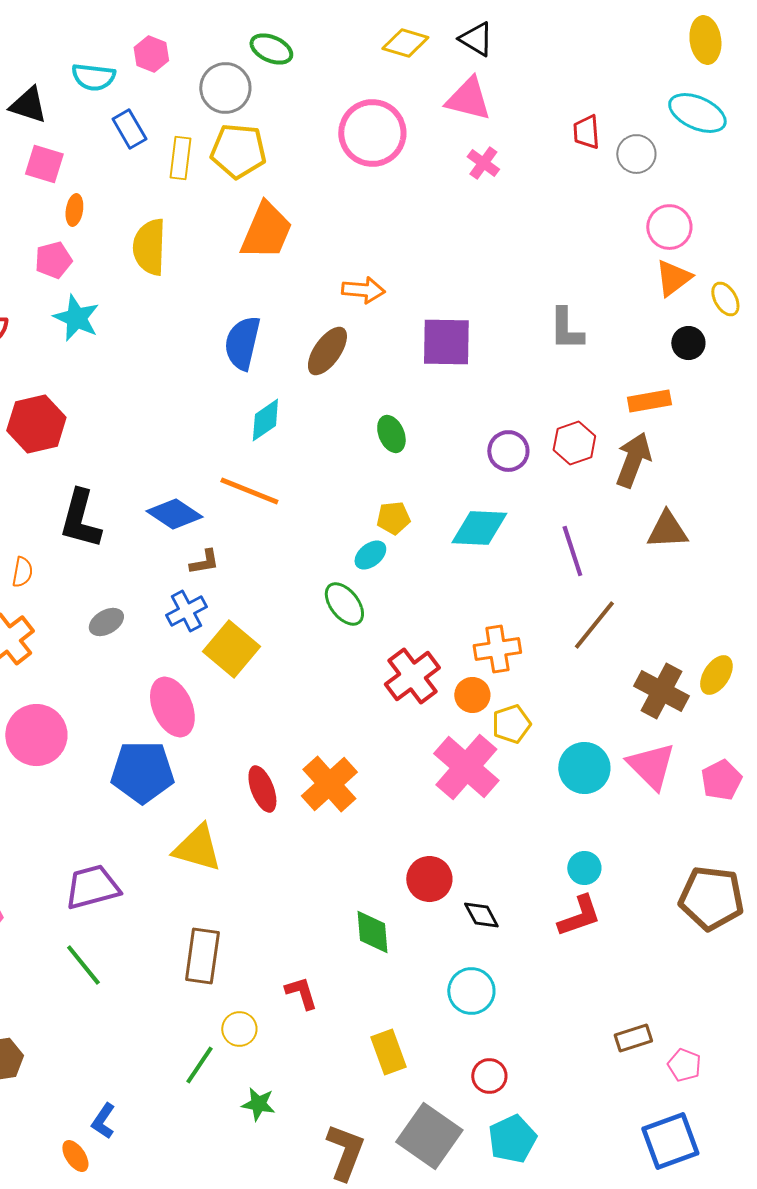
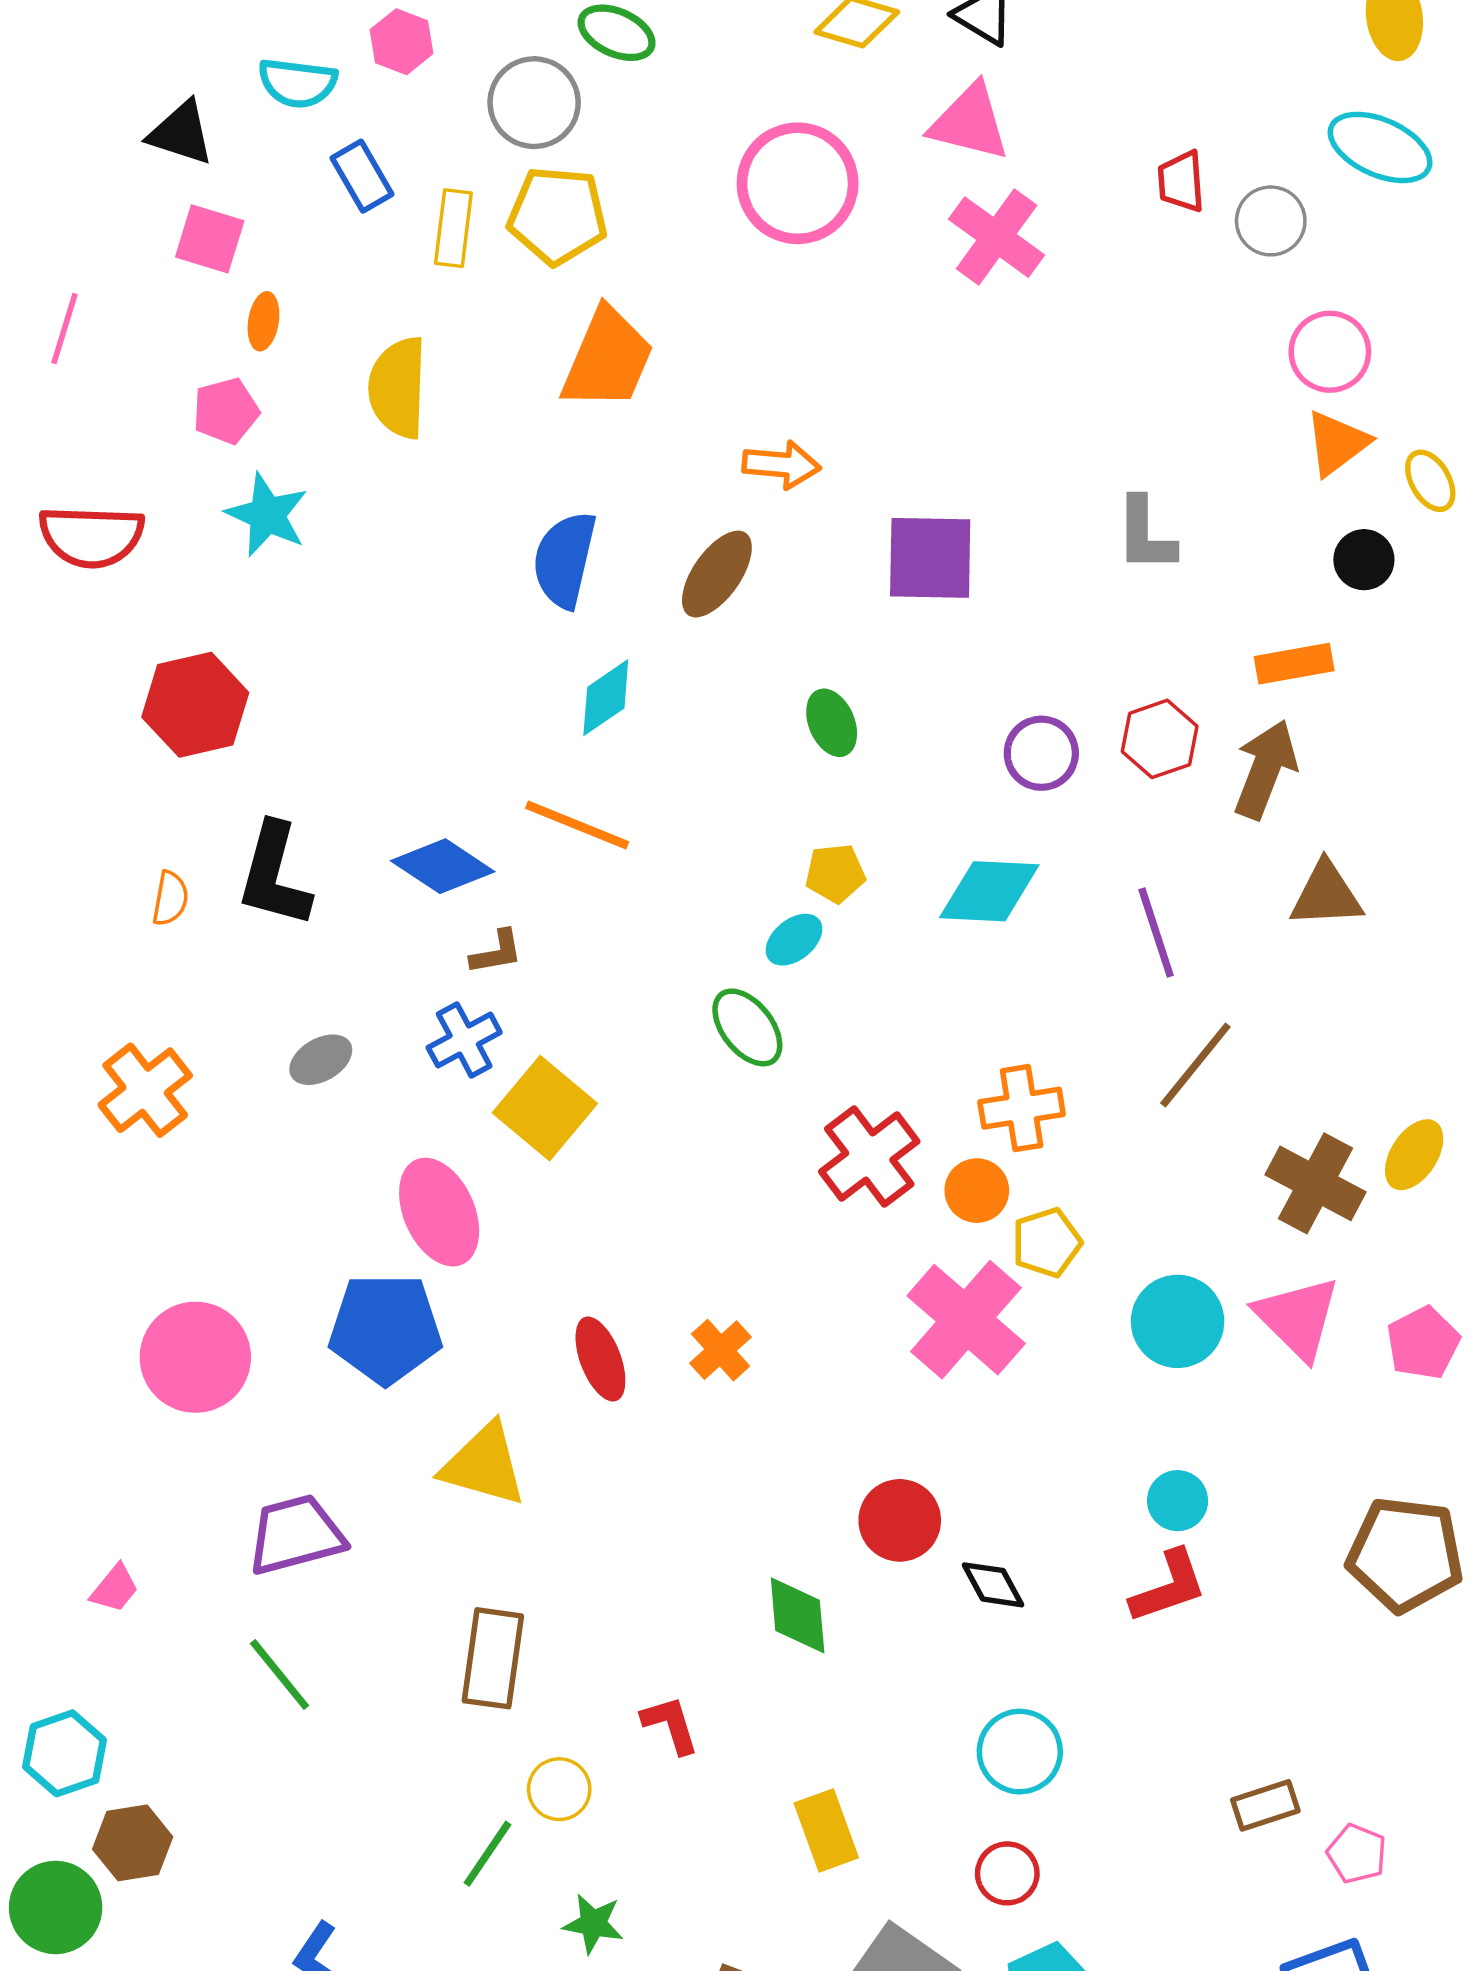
pink cross: (483, 163) -> (997, 237), size x1.6
orange semicircle: (22, 572) -> (170, 898), moved
pink circle: (36, 735) -> (195, 1357), moved
orange cross: (329, 784) -> (720, 1350), size x0.6
cyan circle: (471, 991) -> (1020, 1752), moved

